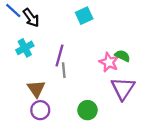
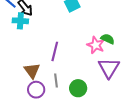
cyan cross: (25, 48) -> (20, 21), moved, turned 35
purple line: (60, 55) -> (55, 51), moved
gray line: (64, 70) -> (56, 80), moved

